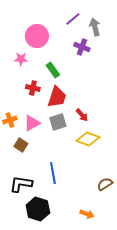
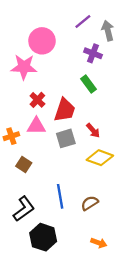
pink star: (21, 59) -> (24, 67), size x1.6
green rectangle: (53, 70) -> (89, 84), moved
red cross: (33, 88) -> (37, 100), turned 32
pink triangle: (32, 123) -> (36, 126), moved, turned 30
black L-shape: (21, 184) -> (24, 209), turned 135
brown semicircle: (105, 184) -> (90, 203), moved

